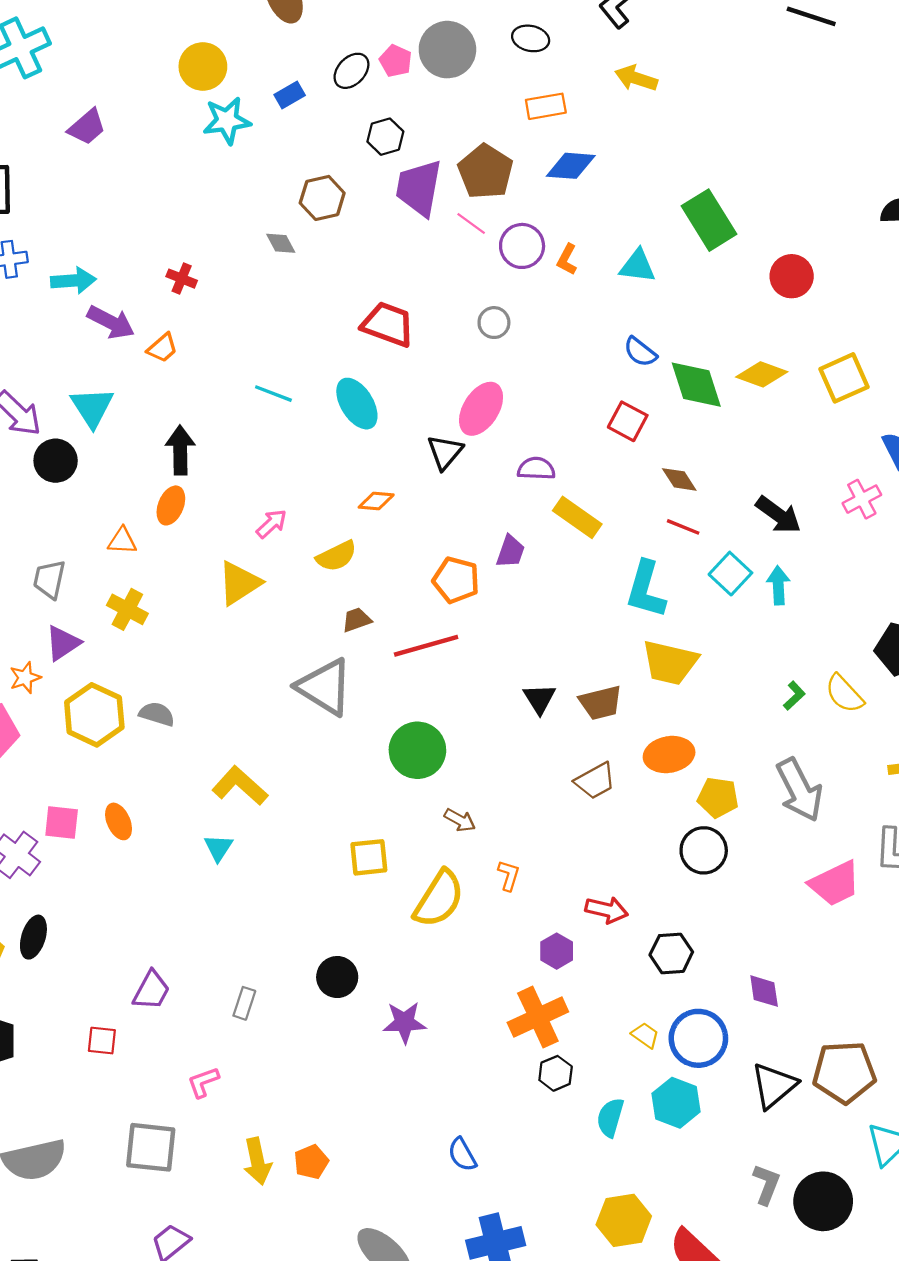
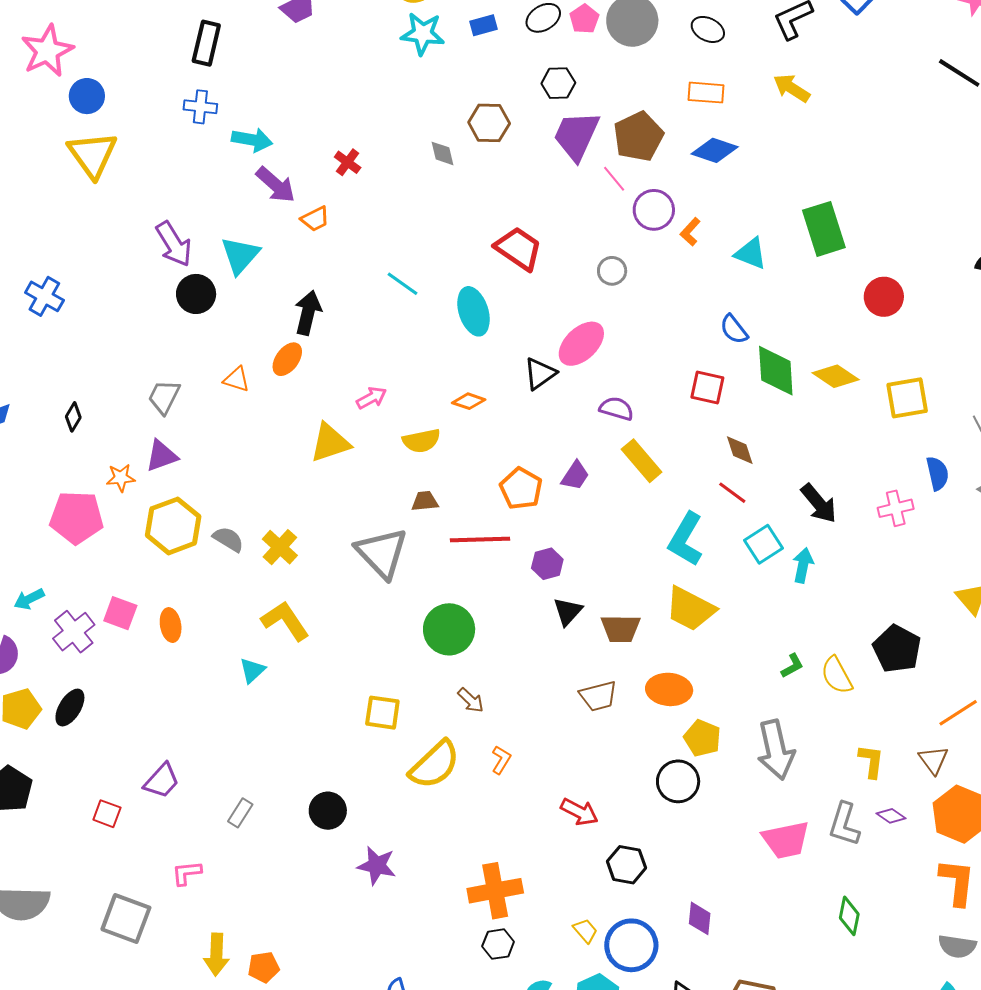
red square: (628, 421) -> (707, 387), turned -30
yellow cross: (127, 609) -> (280, 547), moved
purple hexagon: (557, 951) -> (547, 564), moved

